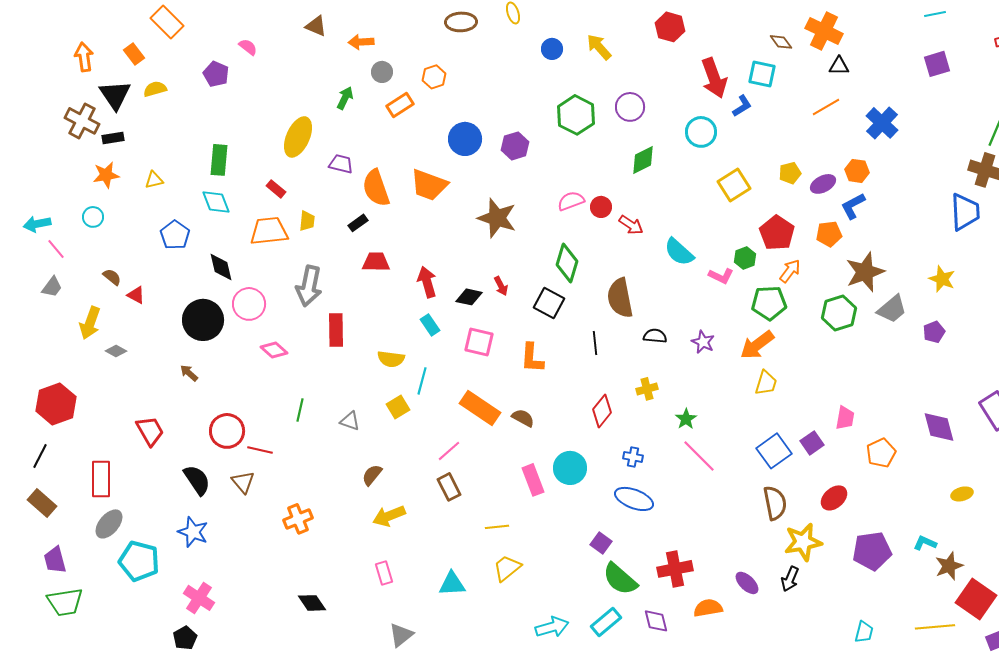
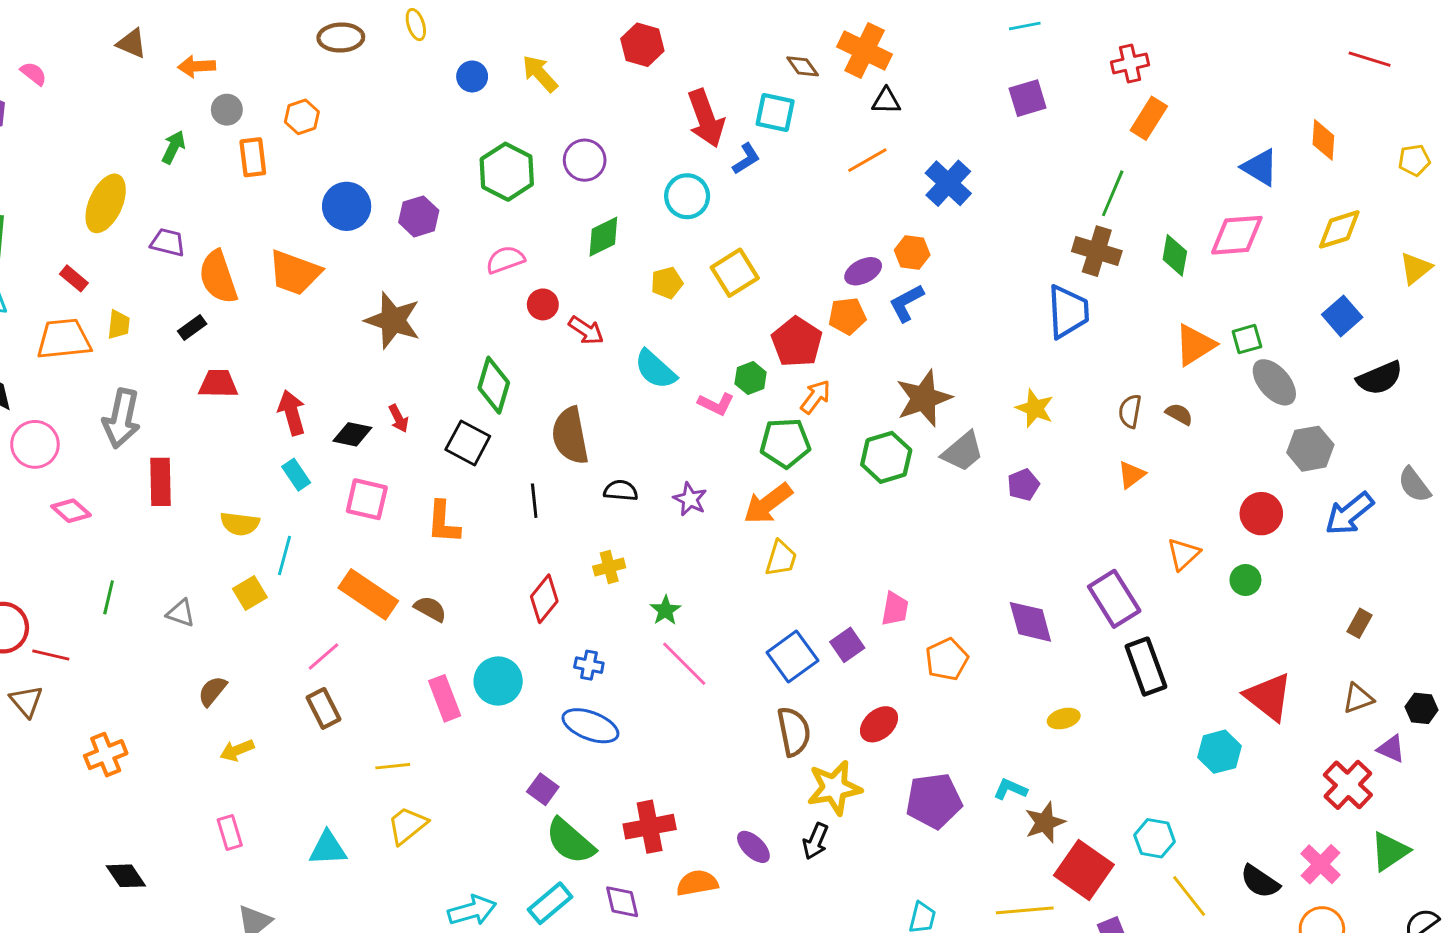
orange rectangle: (400, 105) -> (253, 157), turned -64
yellow pentagon: (790, 173) -> (667, 283), moved
pink semicircle: (571, 201) -> (505, 260), moved
orange pentagon: (829, 234) -> (847, 316), moved
yellow arrow: (389, 516) -> (237, 750), size x0.7

